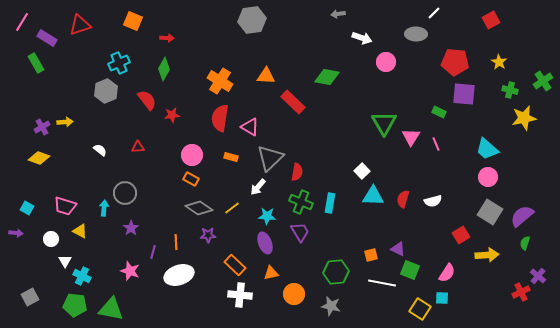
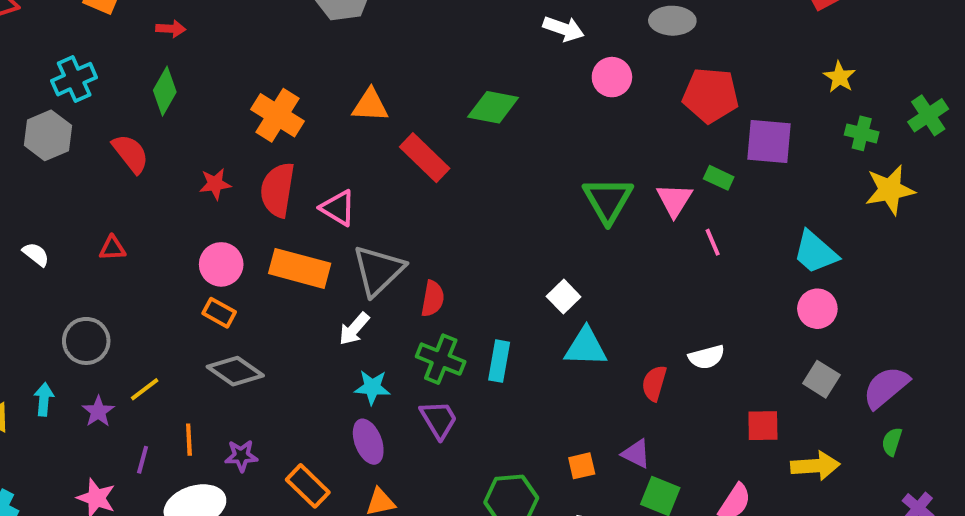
red pentagon: (455, 62) -> (711, 95), moved
red star: (172, 115) -> (215, 184), moved
pink triangle: (411, 137) -> (674, 200), moved
orange rectangle: (231, 157) -> (300, 268), size x2.0
red semicircle: (403, 199) -> (654, 383), moved
cyan arrow: (104, 208) -> (44, 399), moved
yellow line: (232, 208) -> (145, 389), moved
gray square: (490, 212) -> (821, 379), size x0.7
purple star: (208, 235) -> (241, 456), moved
red square: (461, 235) -> (763, 426), turned 30

